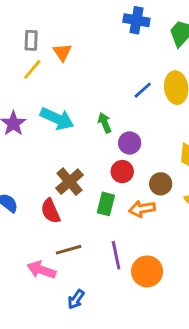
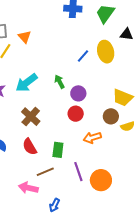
cyan arrow: (57, 119) -> (27, 83), turned 125
brown cross: (70, 182) -> (31, 117), moved
brown circle: (161, 184) -> (111, 116), moved
green rectangle: (106, 204) -> (58, 150), moved

